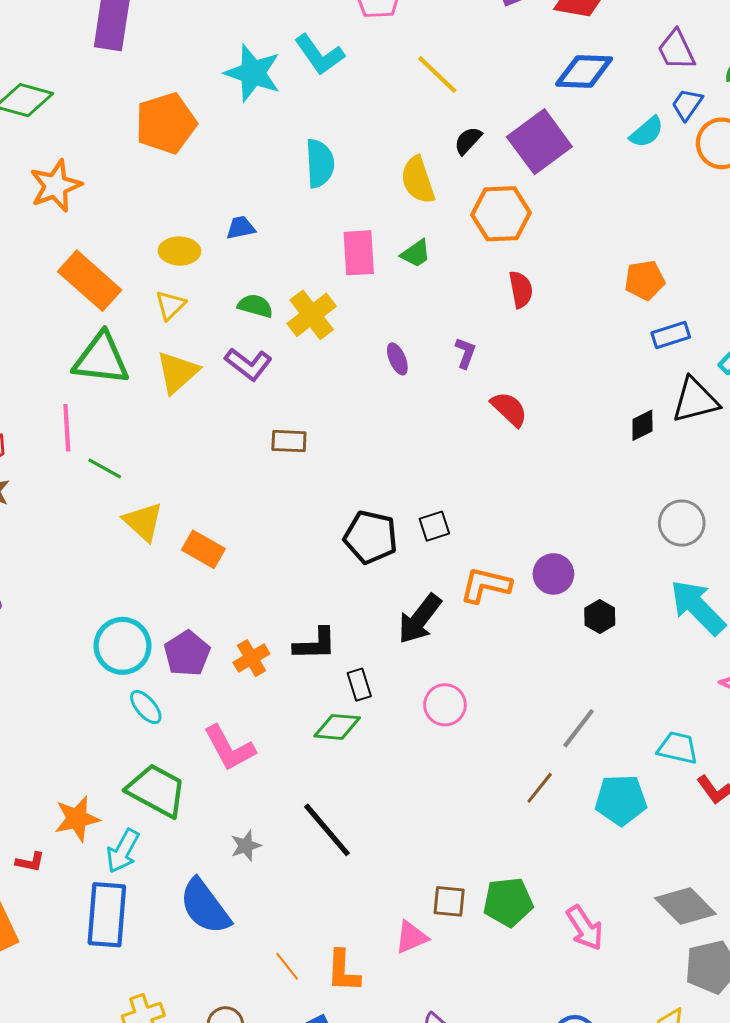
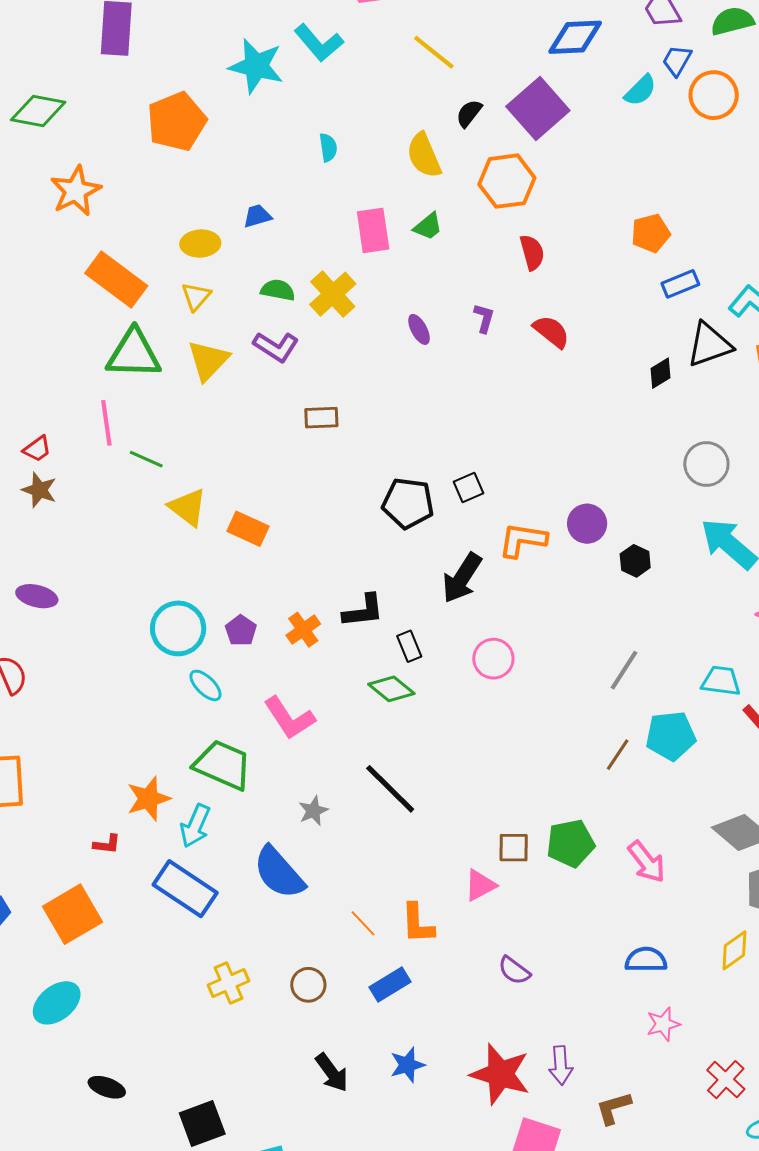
cyan semicircle: (320, 163) -> (328, 147), size x0.6
red semicircle: (509, 409) -> (551, 332), moved
purple pentagon: (187, 654) -> (241, 631), size x0.7
green diamond: (337, 727) -> (391, 689), turned 39
brown line: (540, 788) -> (618, 755), moved
blue rectangle: (107, 915) -> (185, 889), turned -56

